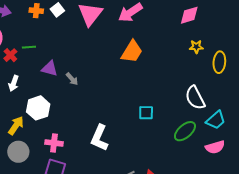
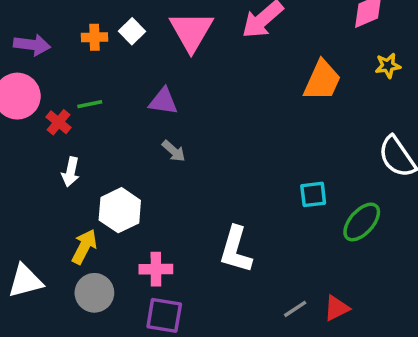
orange trapezoid: (132, 52) -> (322, 81), moved
purple triangle: (50, 69) -> (163, 101), moved
green ellipse: (185, 131) -> (362, 222), moved

